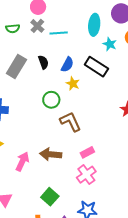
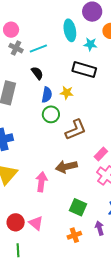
black semicircle: (43, 62) -> (37, 73), moved
blue semicircle: (67, 65) -> (47, 95), moved
brown L-shape: (70, 122) -> (76, 130), turned 110

